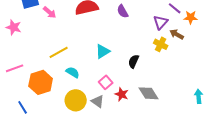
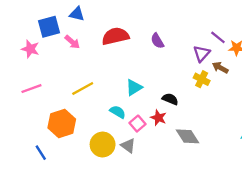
pink star: (14, 27) -> (30, 49), moved
black semicircle: (134, 61) -> (170, 99), turned 88
pink line: (15, 68) -> (31, 89), moved
cyan semicircle: (73, 72) -> (118, 112), moved
red star: (122, 94) -> (158, 118), moved

